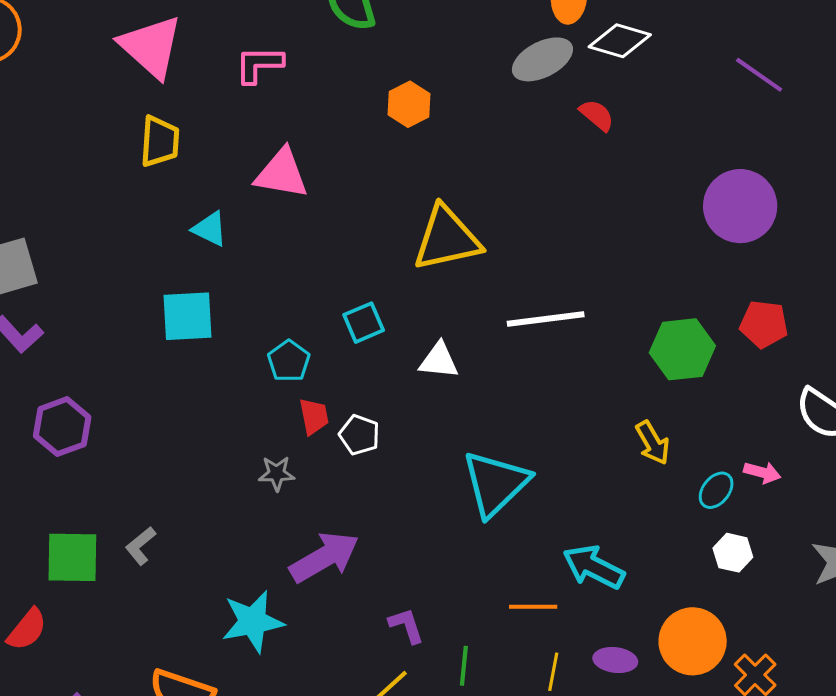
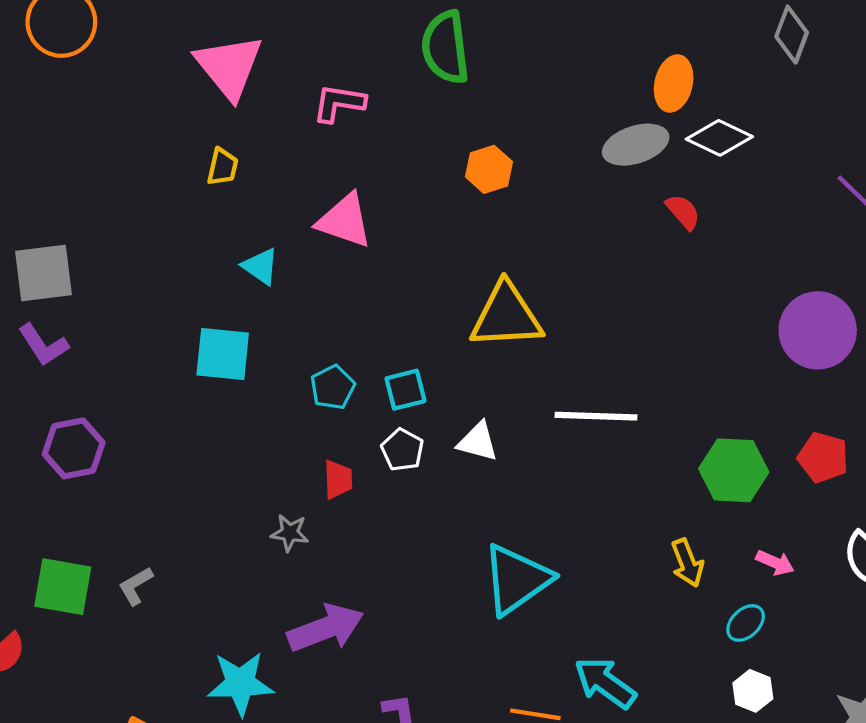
yellow trapezoid: (160, 141) -> (223, 167), size x0.7
cyan pentagon: (289, 361) -> (333, 387), moved
white pentagon: (359, 435) -> (402, 450), moved
pink arrow: (762, 472) -> (775, 563), moved

